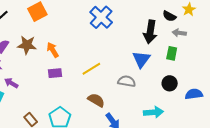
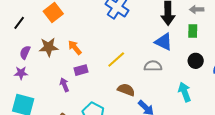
blue triangle: (141, 59) -> (164, 42), turned -30
purple arrow: (11, 83) -> (64, 85), moved, turned 48
cyan arrow: (153, 112) -> (185, 92), turned -96

